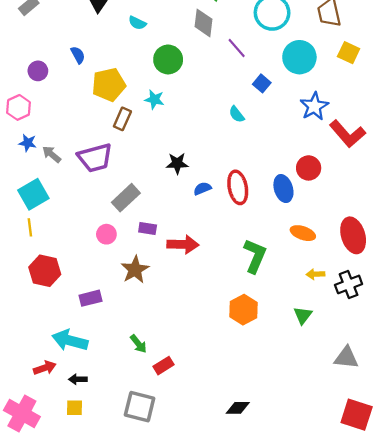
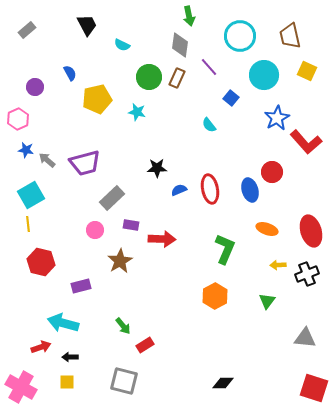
brown rectangle: (122, 119) -> (177, 78), moved
black diamond: (238, 408) -> (223, 383), moved

